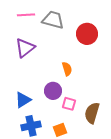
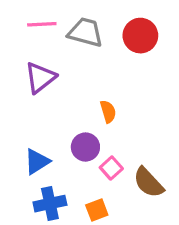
red circle: (87, 34) -> (140, 36), moved
pink square: (69, 104) -> (111, 168), turned 32
brown semicircle: (92, 113) -> (148, 183), turned -60

